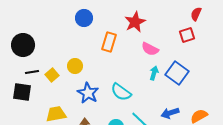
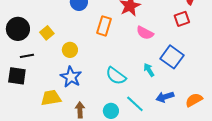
cyan arrow: (154, 73) -> (149, 70), moved, turned -48
yellow square: (52, 75) -> (47, 33), moved
blue star: (88, 93) -> (71, 77), moved

